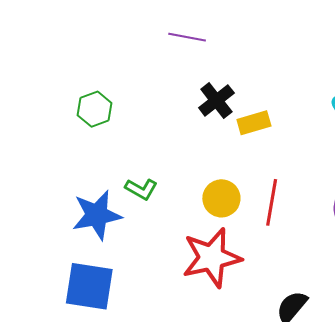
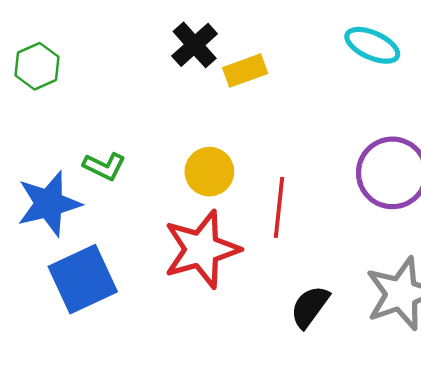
red line: (272, 202) -> (279, 207), moved
blue square: (89, 286) -> (83, 279), moved, turned -30

